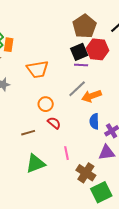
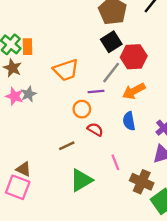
red hexagon: (97, 49) -> (134, 57), moved
purple line: (81, 65) -> (96, 91), moved
gray line: (77, 89) -> (111, 73), moved
blue semicircle: (94, 121) -> (129, 121), moved

